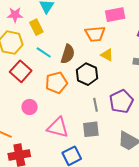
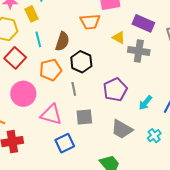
cyan line: (44, 52) -> (38, 39), turned 42
yellow triangle: (107, 55) -> (119, 38), moved
gray line: (96, 105) -> (74, 89), moved
pink circle: (30, 107) -> (23, 94), size x1.6

